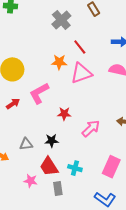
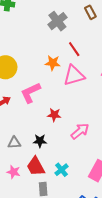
cyan cross: (75, 168) -> (62, 170), turned 32
pink star: (31, 181) -> (14, 172), moved

